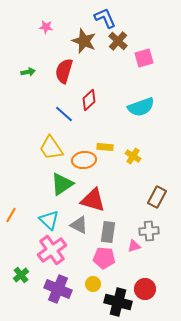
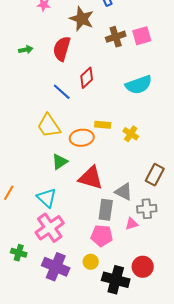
brown cross: (118, 41) -> (116, 37), moved, turned 30
green triangle: (62, 184) -> (60, 162), size x0.7
gray triangle: (79, 225) -> (124, 192), moved
green cross: (21, 275) -> (19, 253), turned -35

